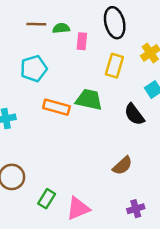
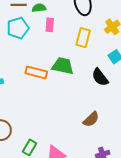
pink rectangle: (82, 41) -> (50, 25), moved
cyan pentagon: (34, 68) -> (18, 28), moved

